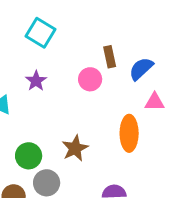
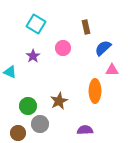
brown rectangle: (110, 57) -> (86, 27), moved
pink circle: (90, 79) -> (63, 48), moved

